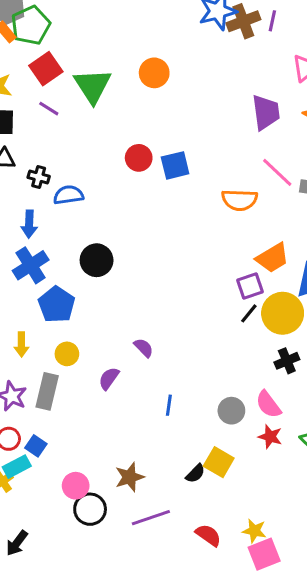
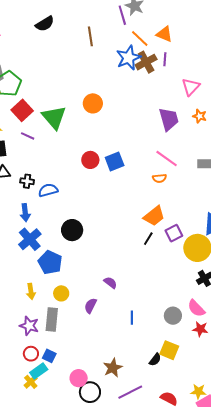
pink line: (277, 172) -> (167, 159), moved
orange semicircle: (240, 200) -> (159, 178), size x0.6
orange trapezoid: (272, 258) -> (154, 216), moved
black line: (249, 313) -> (148, 239), moved

